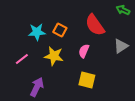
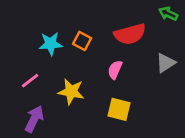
red semicircle: (95, 25) -> (130, 34), turned -70
yellow star: (54, 56) -> (71, 92), moved
purple arrow: (37, 87) -> (34, 119), moved

